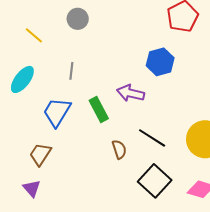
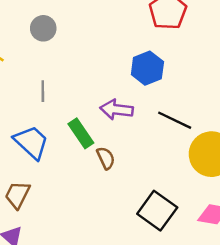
blue trapezoid: (57, 112) -> (31, 142), turned 108
black line: (152, 138) -> (175, 120), moved
brown semicircle: (119, 149) -> (106, 158), moved

